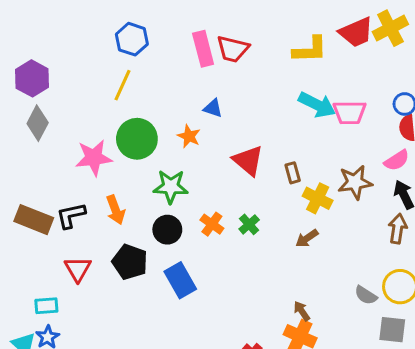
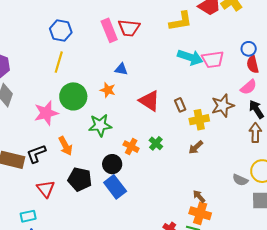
yellow cross: (318, 198) -> (199, 120), turned -30
black circle: (167, 230) -> (112, 164), moved

